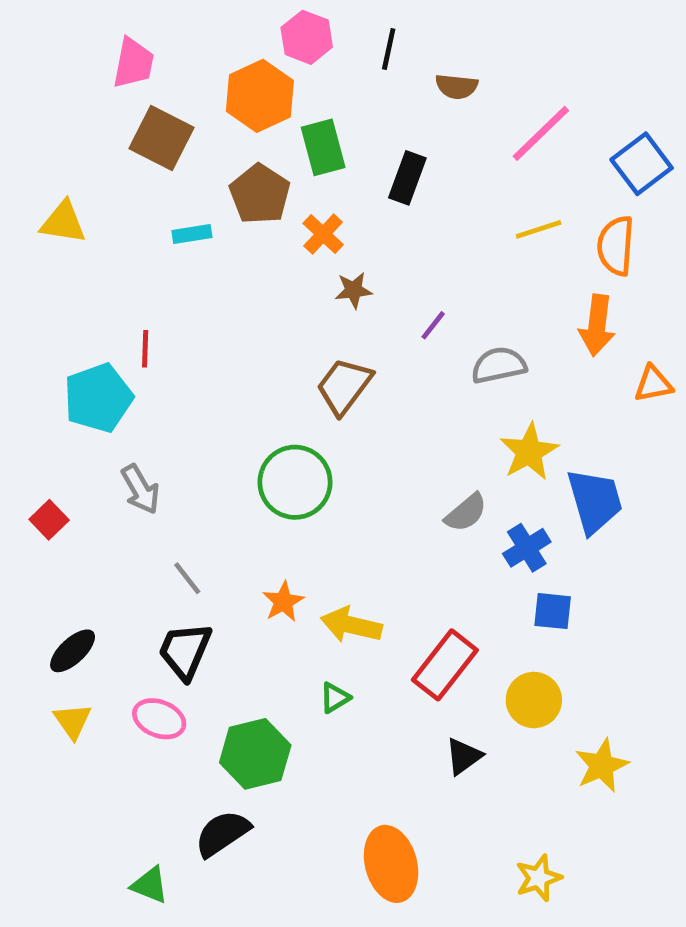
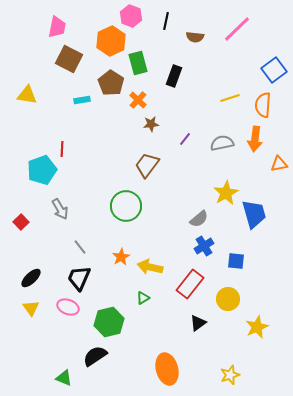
pink line: (541, 133) -> (237, 29), moved
gray semicircle: (499, 365) -> (222, 143), moved
blue cross: (527, 548) -> (204, 246), moved

